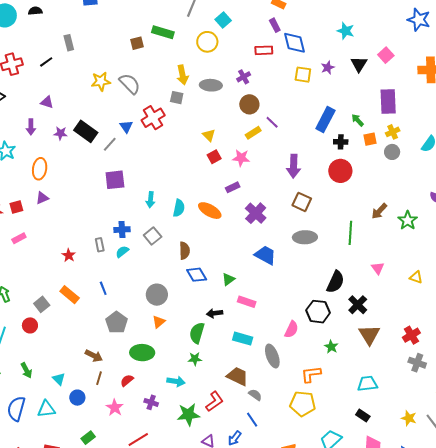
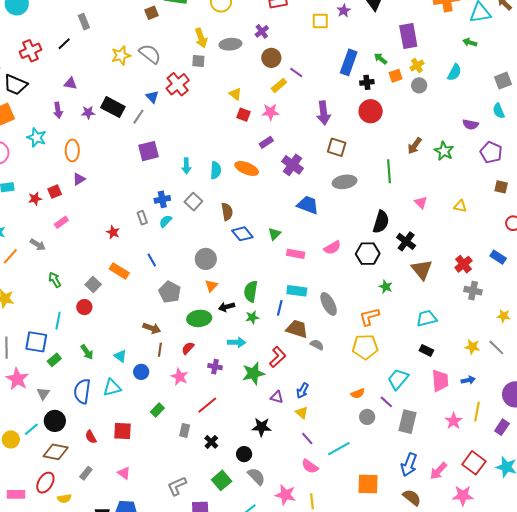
red square: (214, 157) -> (244, 115), turned -32
black arrow: (215, 313) -> (227, 307), moved
pink semicircle: (291, 329) -> (332, 248), moved, turned 42
blue line: (252, 420) -> (280, 308), moved, turned 56

